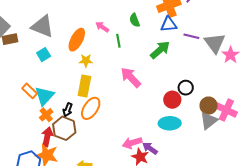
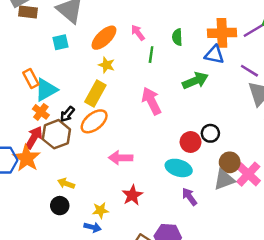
purple line: (191, 36) -> (249, 71), moved
orange cross: (46, 115) -> (41, 112), turned -32
pink arrow: (132, 143) -> (121, 158), moved
purple arrow: (150, 148) -> (189, 197), moved

